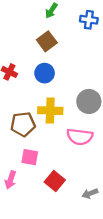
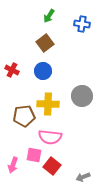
pink semicircle: (80, 137) -> (50, 137), moved
pink square: (30, 157) -> (34, 155), moved

